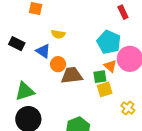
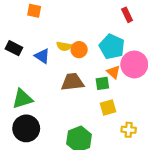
yellow semicircle: (58, 34) -> (64, 46), moved
orange circle: (58, 64) -> (79, 50), moved
yellow square: (105, 89) -> (108, 108), moved
yellow cross: (128, 108) -> (129, 130), moved, turned -32

